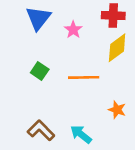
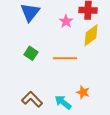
pink star: (73, 30) -> (66, 21), moved
orange star: (117, 110) -> (83, 92), moved

